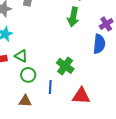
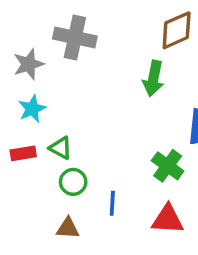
green cross: (65, 66) -> (168, 166), moved

